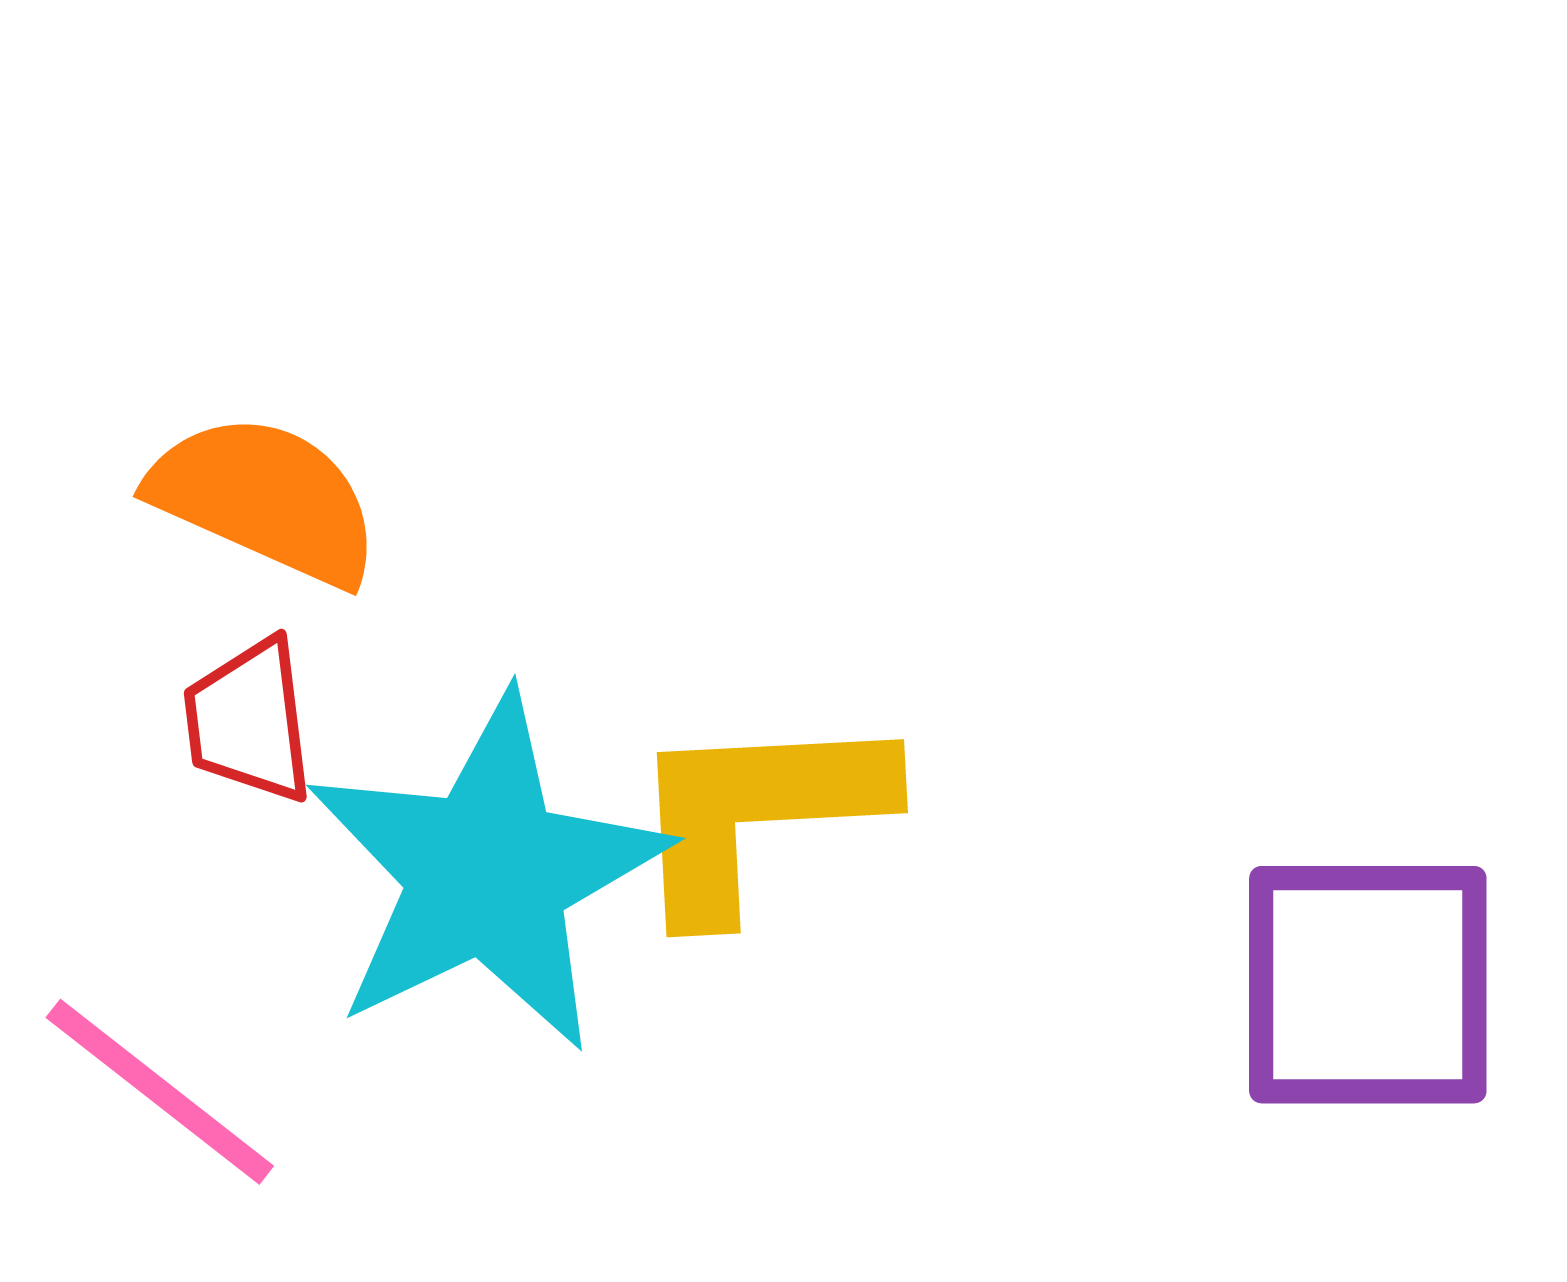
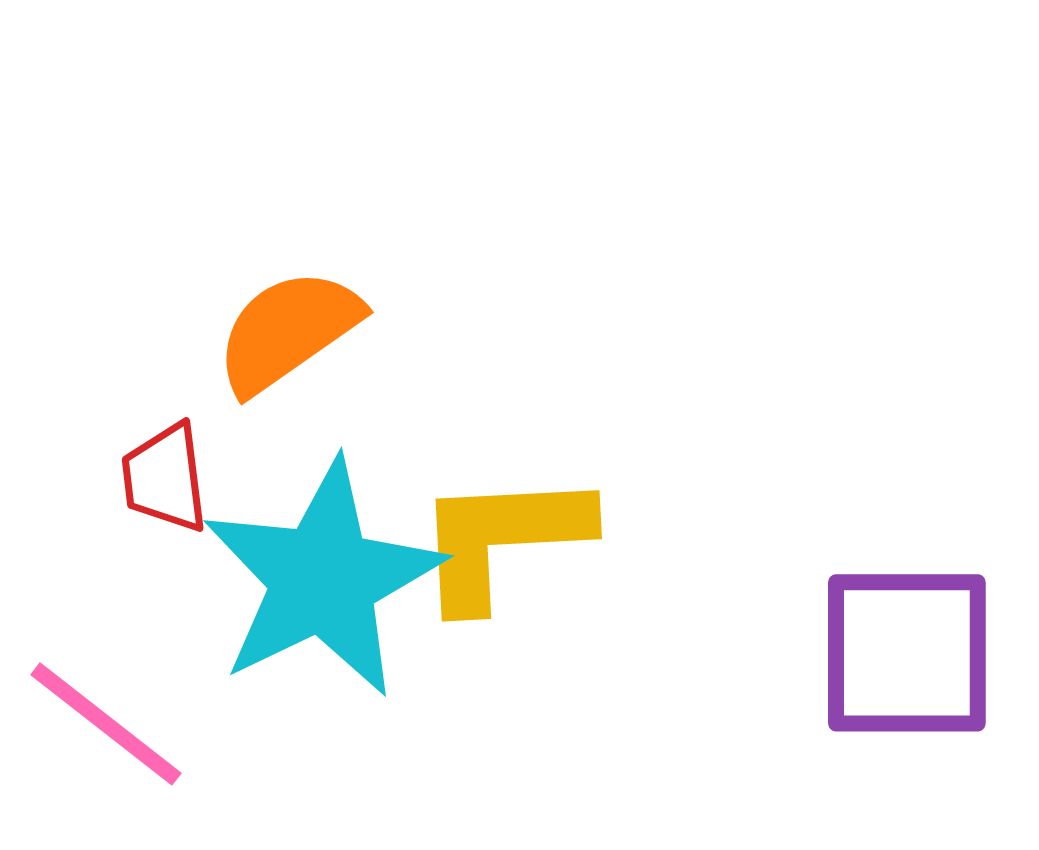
orange semicircle: (265, 499) -> (288, 331), moved, turned -59

